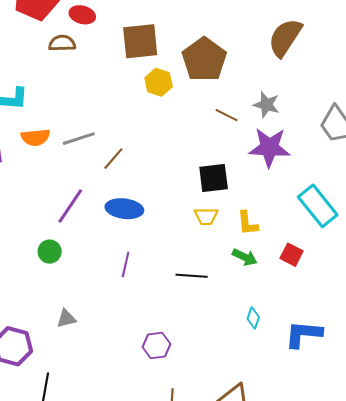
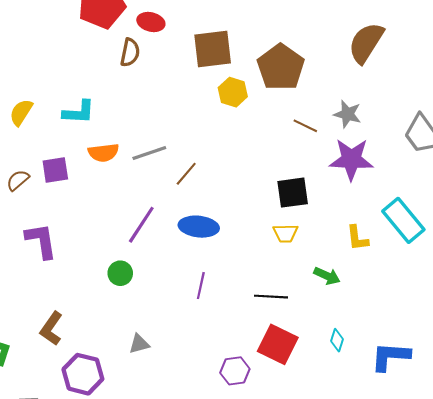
brown semicircle: (62, 43) -> (130, 52), turned 104
yellow L-shape: (248, 223) -> (357, 238), moved
red square: (292, 255) -> (278, 344), moved, size x1.6

